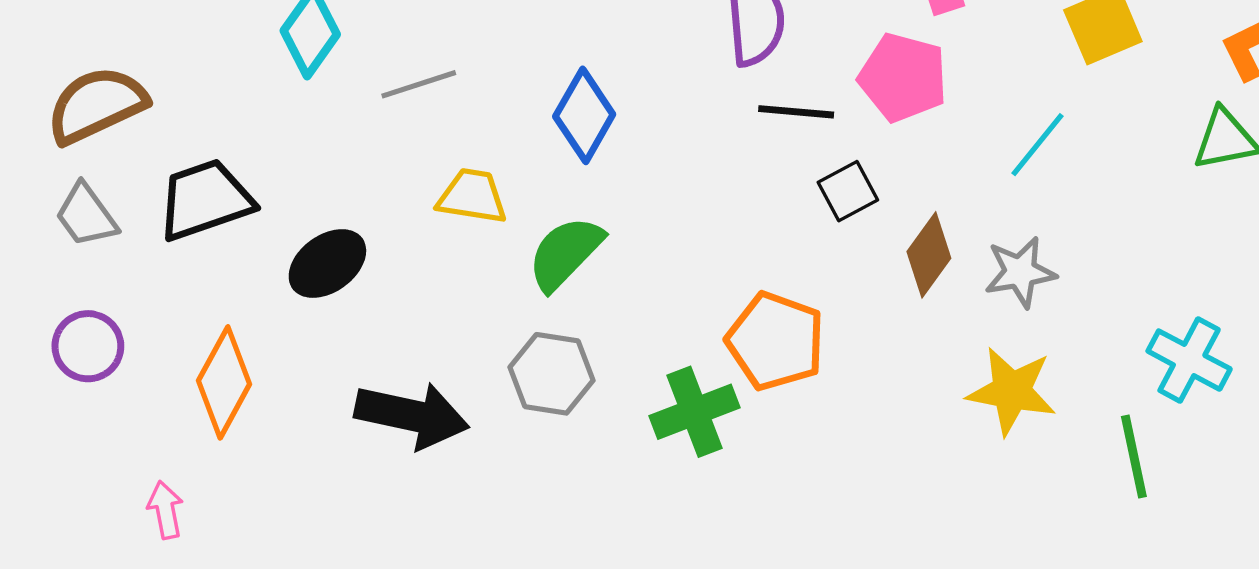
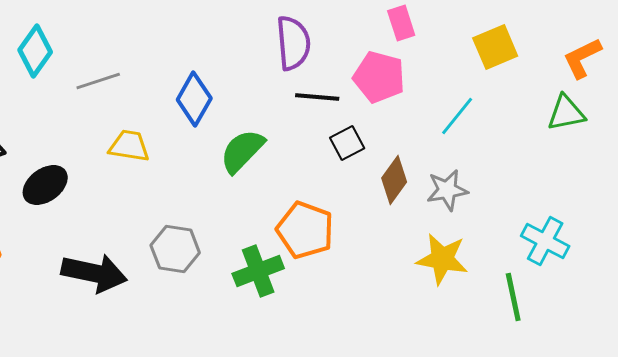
green semicircle: (565, 253) -> (242, 151), moved

